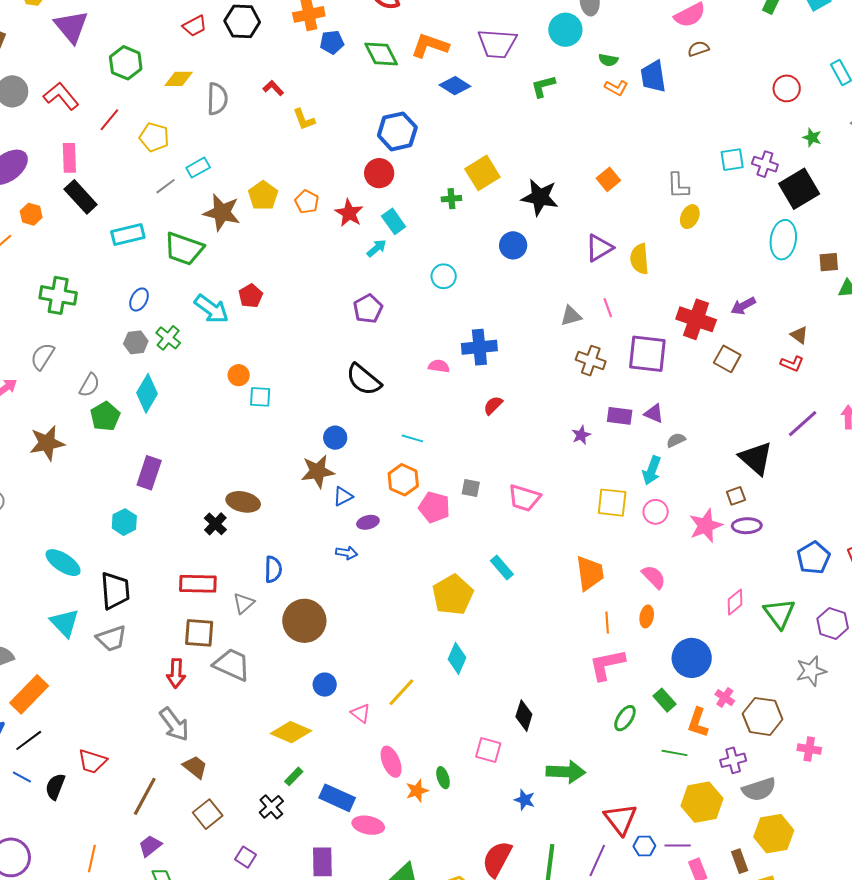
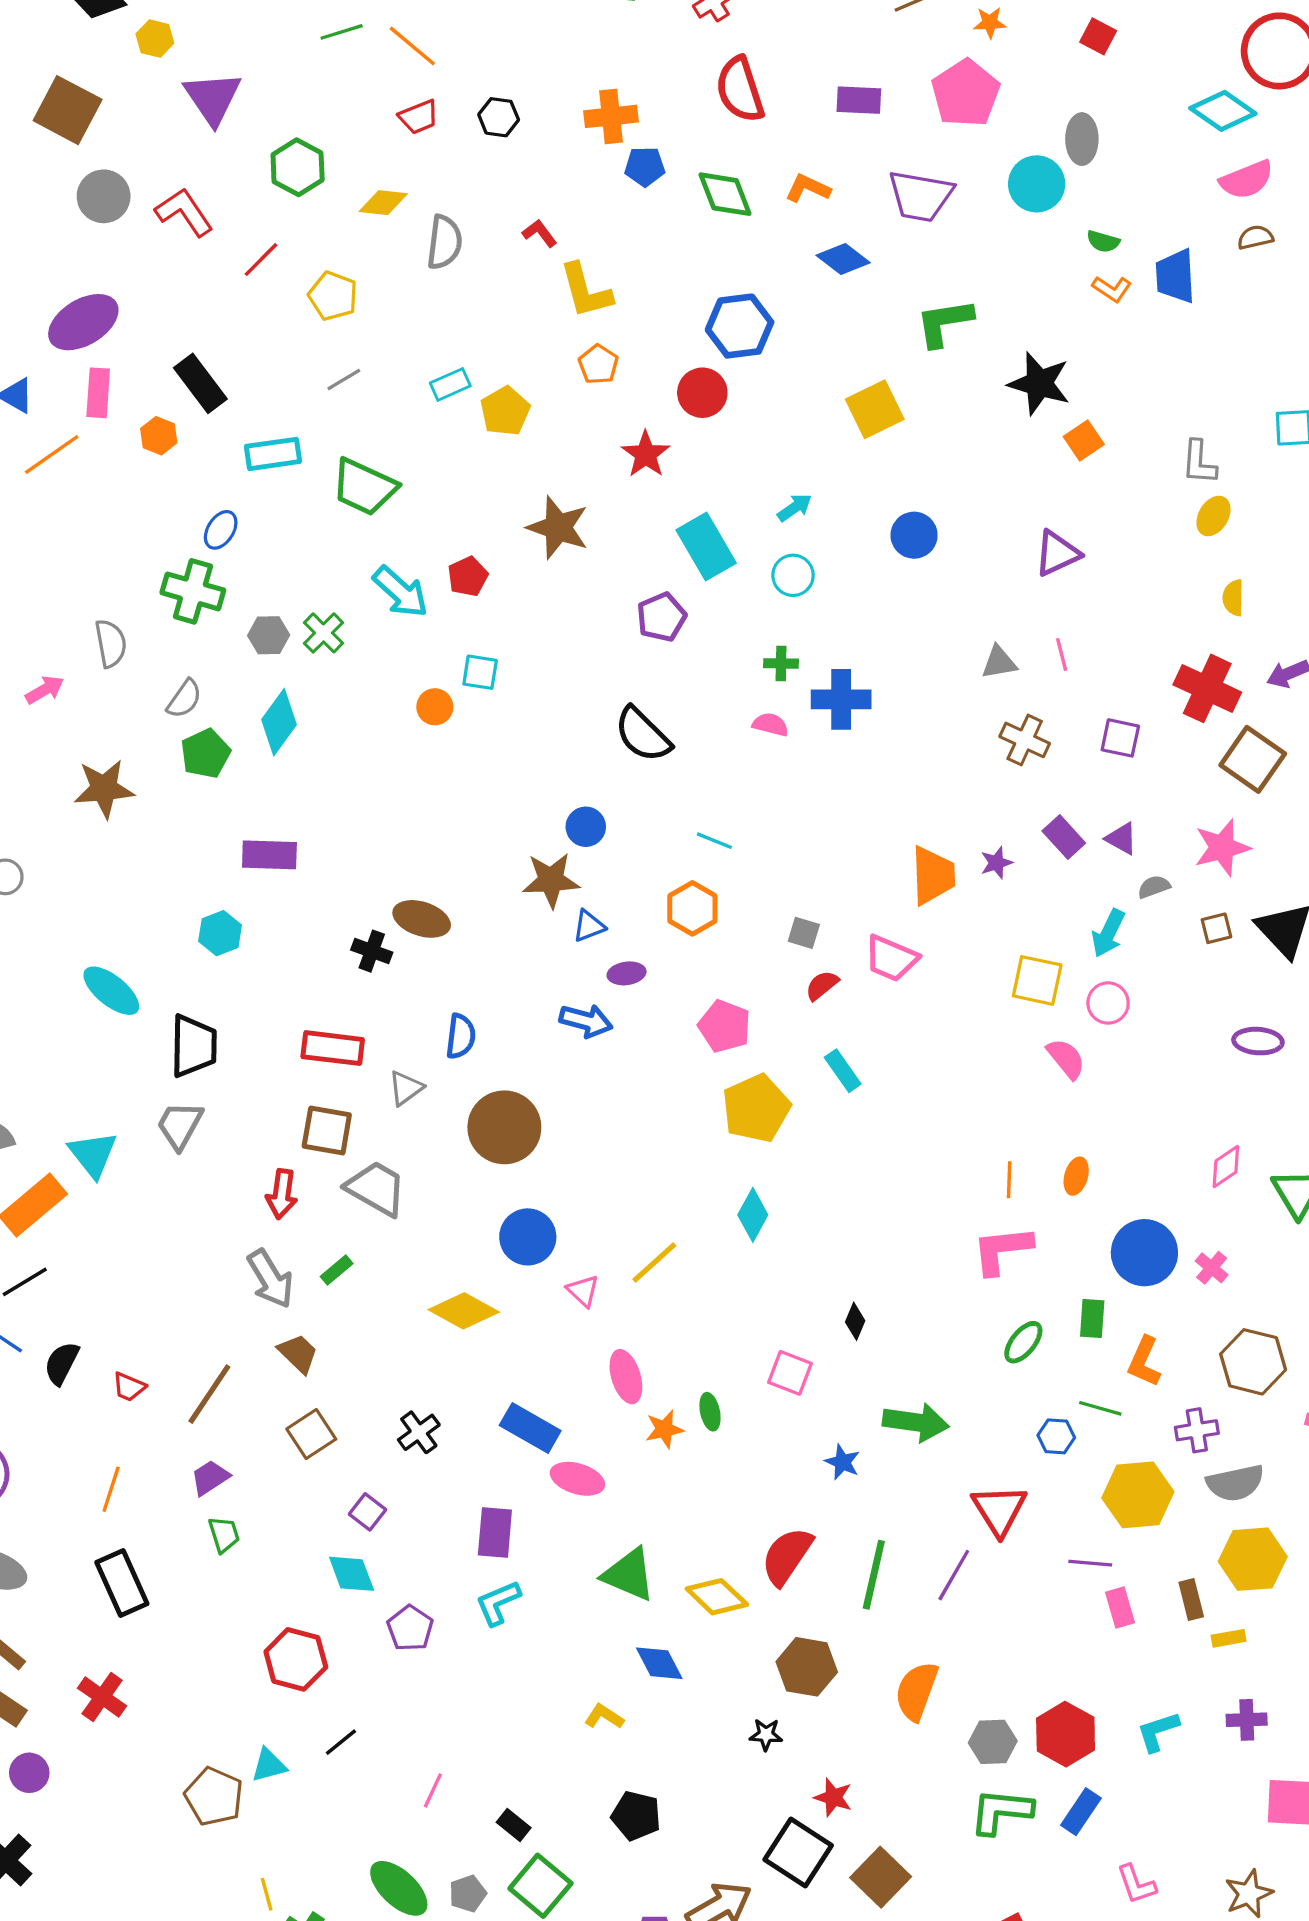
black hexagon: (242, 21) -> (499, 117), size x0.7
orange L-shape: (430, 46) -> (808, 188), size x0.7
green L-shape: (543, 86) -> (944, 323), moved, size x1.4
yellow L-shape: (304, 119) -> (586, 291), size x1.5
pink rectangle: (69, 158) -> (98, 393), moved
cyan rectangle: (198, 168) -> (450, 384), moved
black star: (540, 197) -> (1039, 383), moved
green cross: (451, 199) -> (781, 663), moved
orange pentagon: (307, 202) -> (598, 364), moved
brown star: (222, 212) -> (558, 527), moved
orange hexagon: (31, 214) -> (159, 436), moved
cyan rectangle: (394, 221) -> (706, 547), moved, size x1.5
cyan arrow: (377, 248) -> (795, 508), moved
yellow semicircle: (639, 259) -> (1233, 598), moved, size x0.7
green cross: (58, 295) -> (193, 591), moved
blue ellipse: (139, 300) -> (221, 530), moved
purple square: (647, 354) -> (1120, 738), size x0.6
gray semicircle: (42, 356) -> (111, 643), turned 132
brown square: (727, 359) -> (1253, 759), size x1.4
cyan square: (260, 397) -> (480, 672), moved
red semicircle: (493, 405) -> (822, 985), moved
purple rectangle: (620, 416) -> (1064, 837), turned 35
purple rectangle: (149, 473) -> (269, 855), turned 68
brown square: (736, 496) -> (1216, 928), moved
pink pentagon: (434, 507) -> (725, 1026), moved
black cross: (215, 524) -> (372, 951), turned -30
pink star: (706, 526) -> (1222, 848), moved
blue arrow: (347, 553) -> (586, 1021), size x1.4
orange trapezoid: (590, 573) -> (933, 875), moved
pink semicircle: (654, 577) -> (1066, 1059), moved
cyan triangle: (65, 623) -> (93, 1154), moved
gray trapezoid: (112, 638) -> (180, 1125), turned 132
blue circle: (325, 685) -> (528, 1237), size x1.4
pink cross: (725, 698) -> (1212, 1268), moved
green rectangle: (664, 700) -> (1092, 1318), turned 40
black diamond: (524, 716) -> (855, 1321), size x0.7
red trapezoid: (92, 761) -> (129, 1387), moved, size x0.7
green rectangle: (294, 776) -> (337, 1270), moved
blue hexagon: (644, 846) -> (1056, 1436), moved

